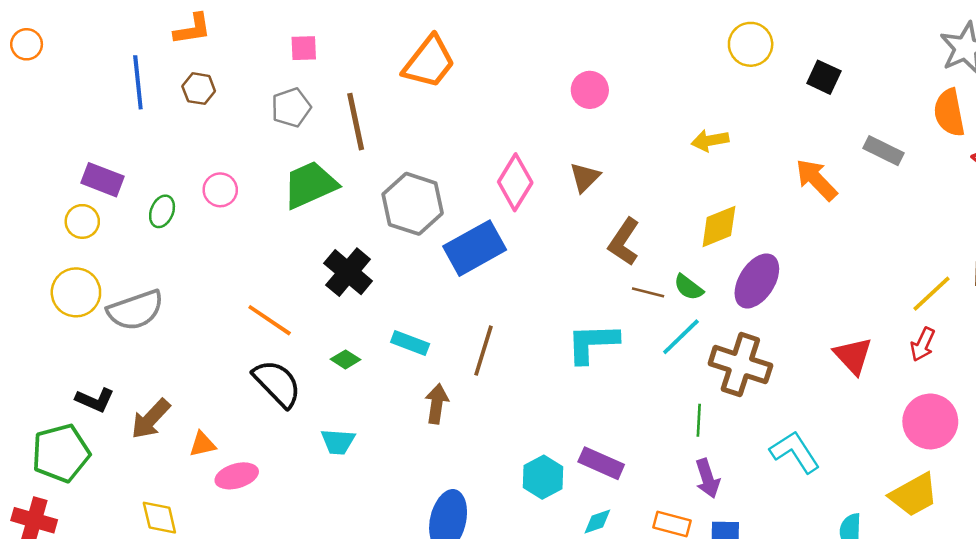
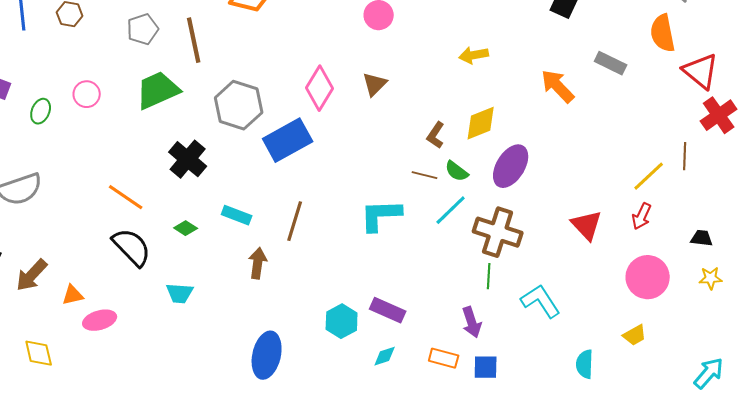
brown L-shape: (624, 242) -> (436, 135), moved, size x0.7
green line: (699, 420) -> (489, 276), moved
yellow trapezoid: (914, 495) -> (635, 335), size x0.6

